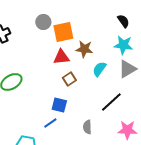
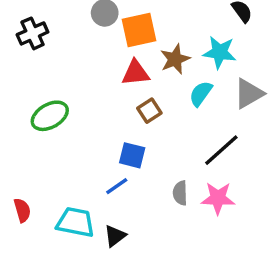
cyan star: (123, 45) -> (220, 52), moved
brown star: (84, 49) -> (175, 59), turned -30
pink star: (127, 130) -> (218, 198), moved

